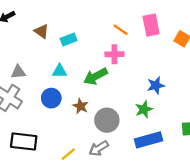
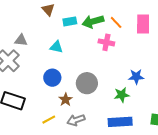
green arrow: (95, 76) -> (93, 21), moved
blue circle: (51, 98) -> (52, 78), moved
brown star: (81, 106) -> (66, 100), moved
gray circle: (107, 120) -> (87, 83), moved

